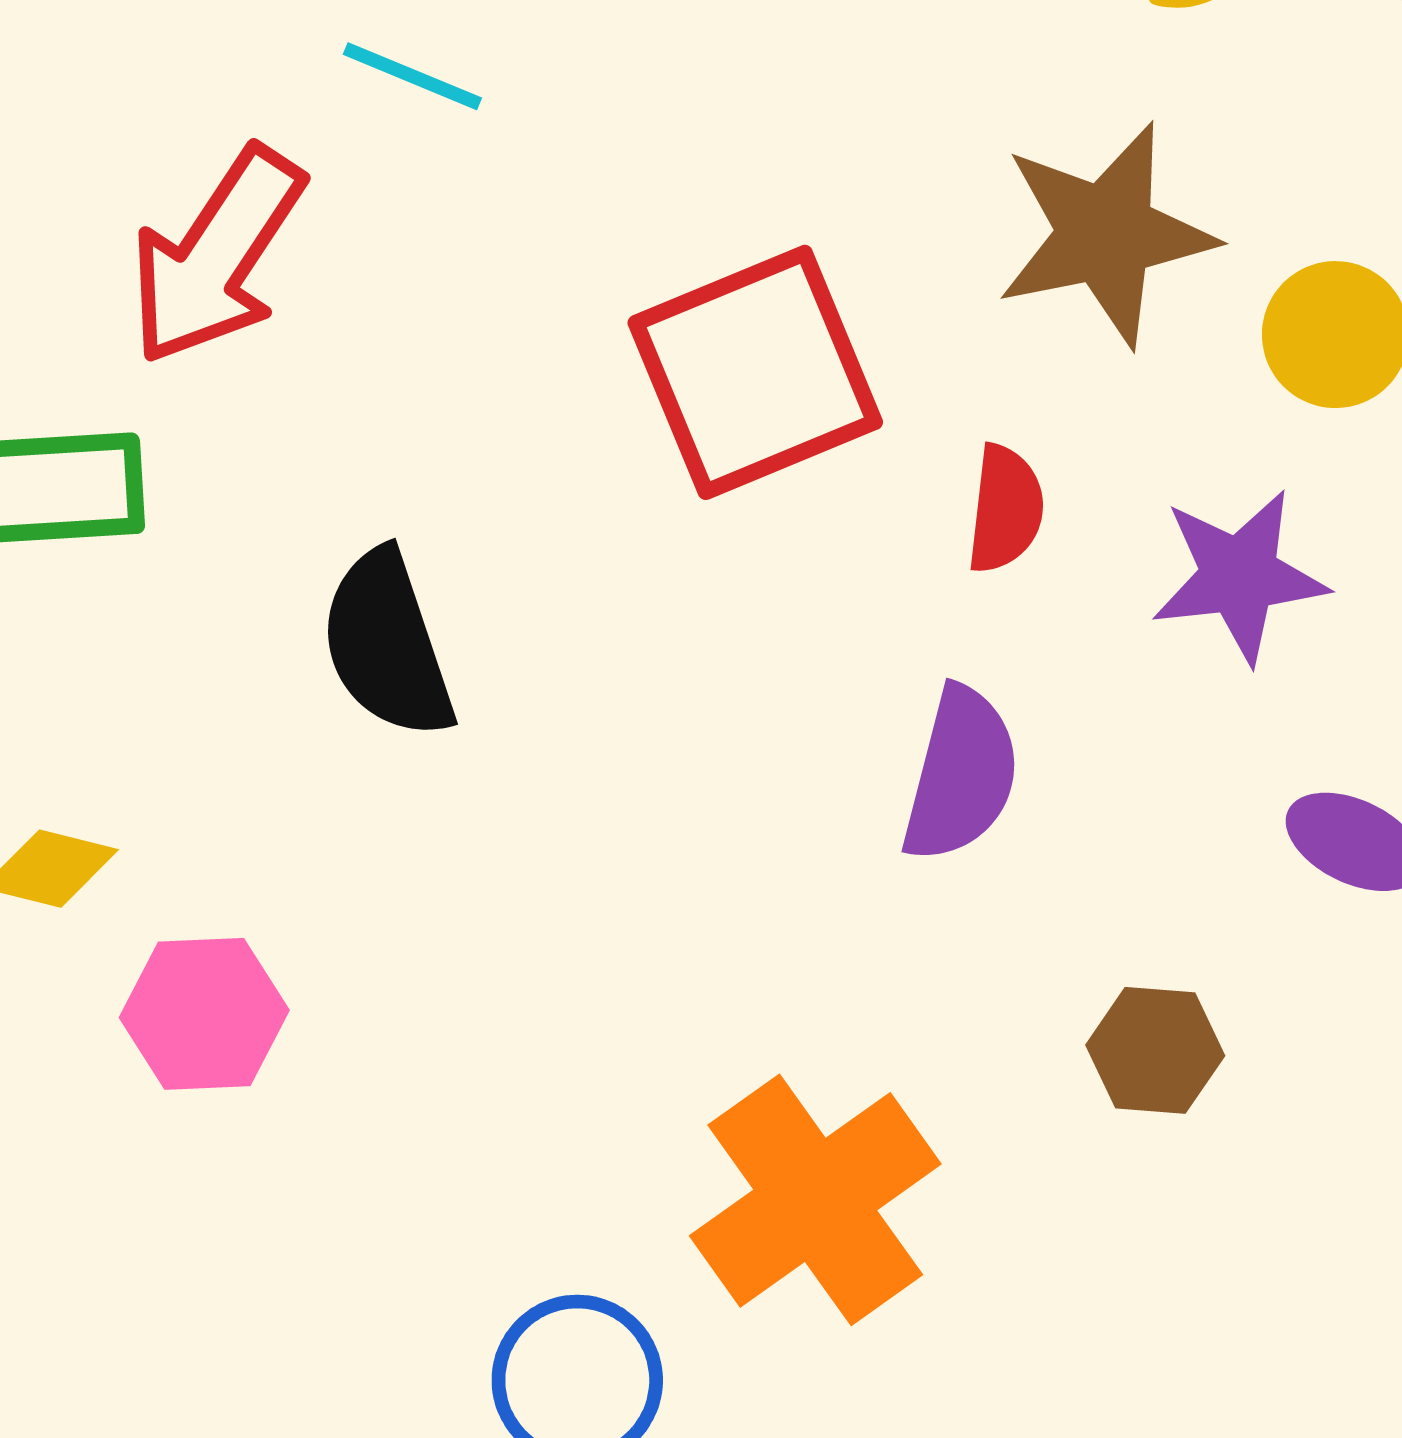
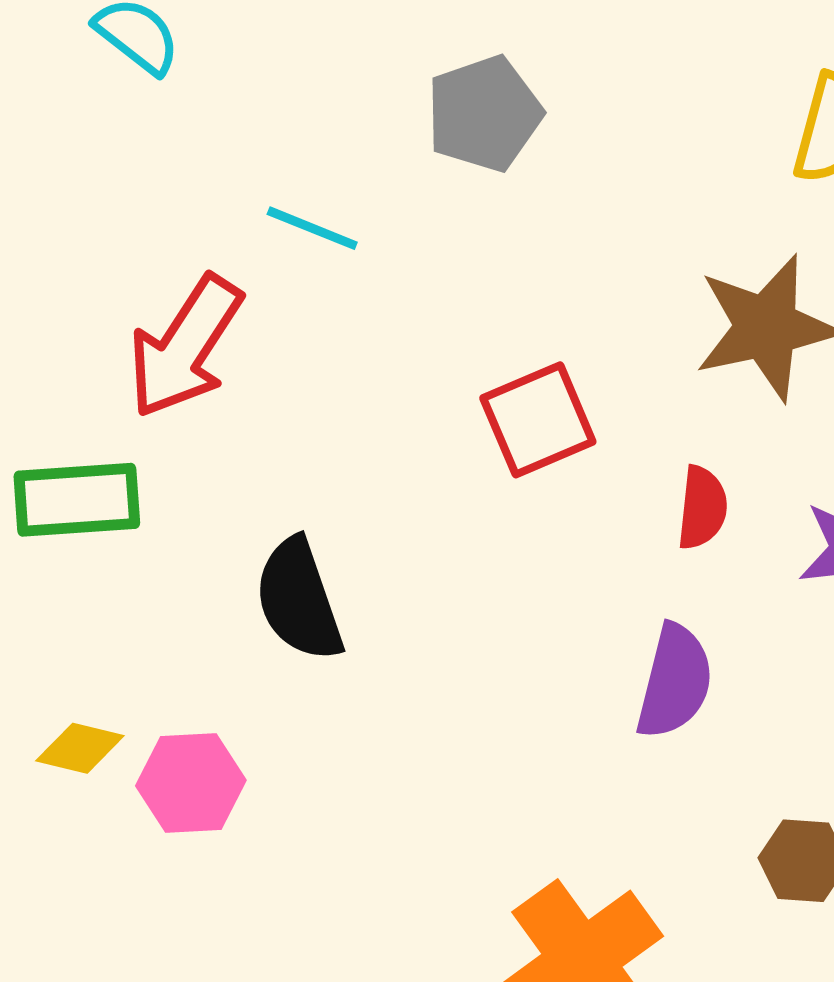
red square: (755, 372) -> (538, 420), size x0.7
pink hexagon: (204, 1014) -> (191, 783), moved

